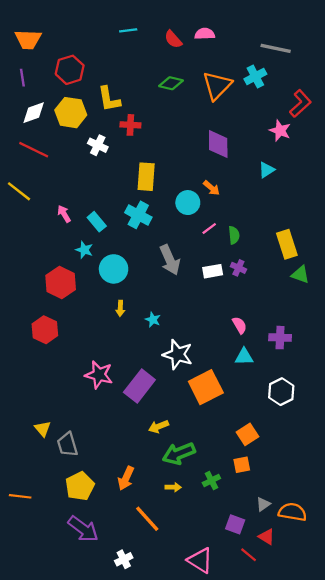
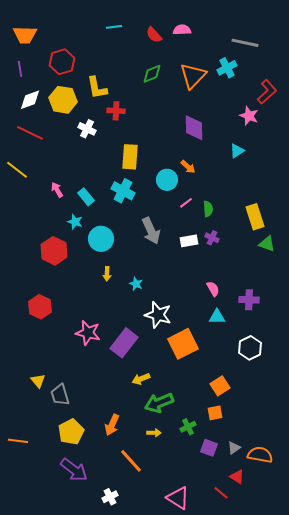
green diamond: (171, 83) -> (152, 74), turned -35
red hexagon: (45, 330) -> (40, 307), moved
purple square: (235, 524) -> (209, 448), moved

